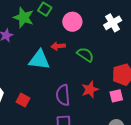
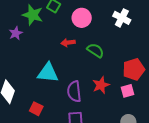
white cross: (113, 23) -> (122, 18), turned -30
cyan triangle: (39, 60) -> (48, 73), moved
red square: (23, 100) -> (36, 109), moved

